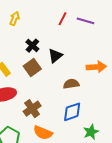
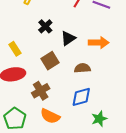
orange arrow: (96, 67) -> (99, 43), moved
brown square: (32, 68) -> (50, 61), moved

